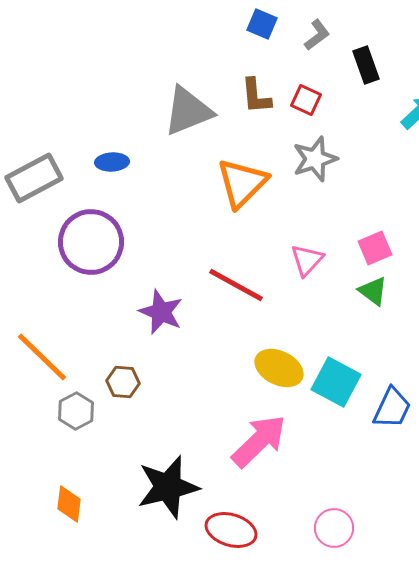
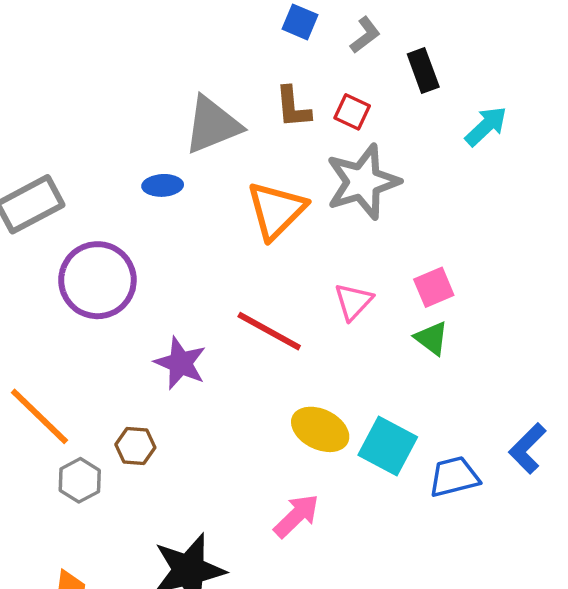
gray star: (315, 159) -> (363, 182), size x1.4
blue ellipse: (112, 162) -> (163, 185), moved
blue trapezoid: (392, 408) -> (454, 477), turned -129
pink arrow: (259, 441) -> (296, 516), size x0.7

